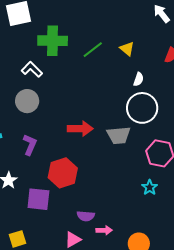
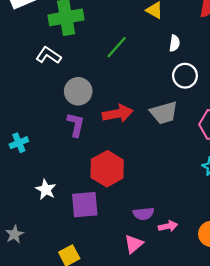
green line: (93, 50) -> (117, 47), moved
gray circle: (27, 101) -> (78, 91), moved
white circle: (142, 108) -> (185, 76), size x0.7
purple L-shape: (30, 145) -> (76, 125), moved

